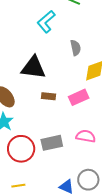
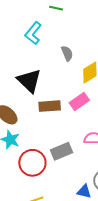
black triangle: (33, 68) -> (29, 81), turned 48
brown rectangle: (49, 96) -> (50, 106), size x1.5

